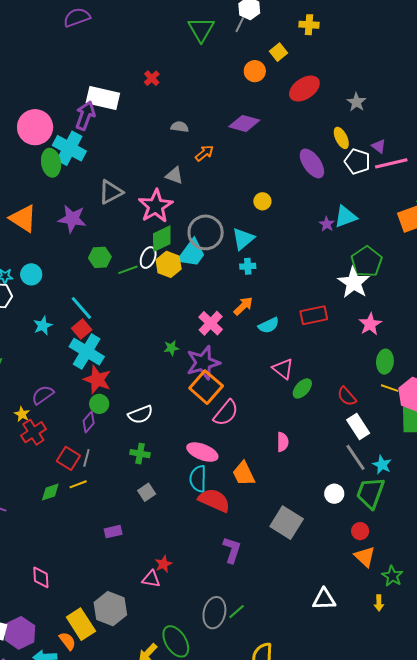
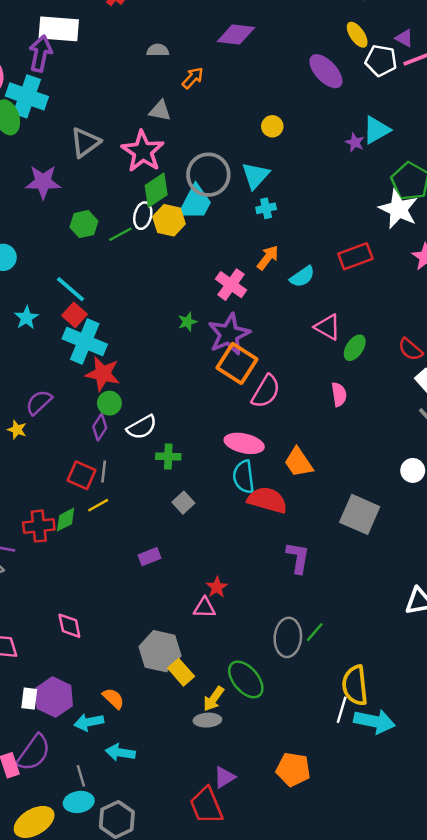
white semicircle: (140, 414) -> (142, 427), moved
red cross: (33, 432) -> (39, 526), moved, turned 35
pink semicircle: (283, 442) -> (339, 394), moved
yellow rectangle: (81, 624) -> (181, 672), moved, size x0.7

